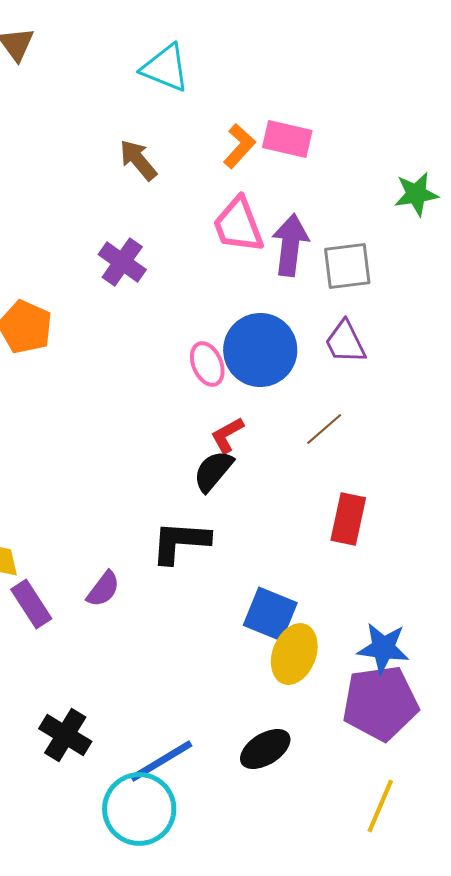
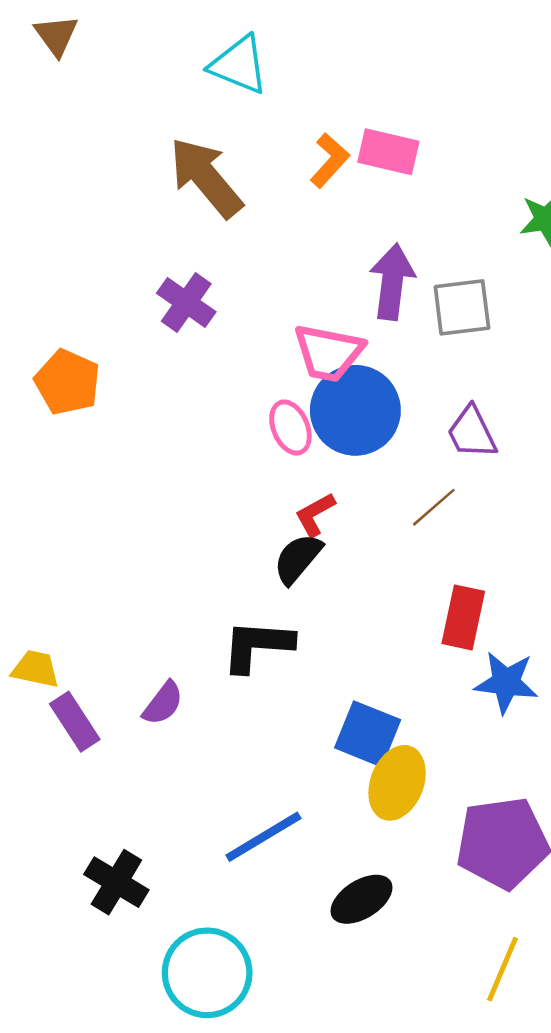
brown arrow: (138, 160) -> (206, 178), size x1.6
pink trapezoid: (238, 225) -> (328, 353), moved, turned -58
purple trapezoid: (345, 342) -> (472, 432), moved
blue star: (383, 648) -> (506, 682), moved
blue line: (161, 761) -> (263, 837), moved

